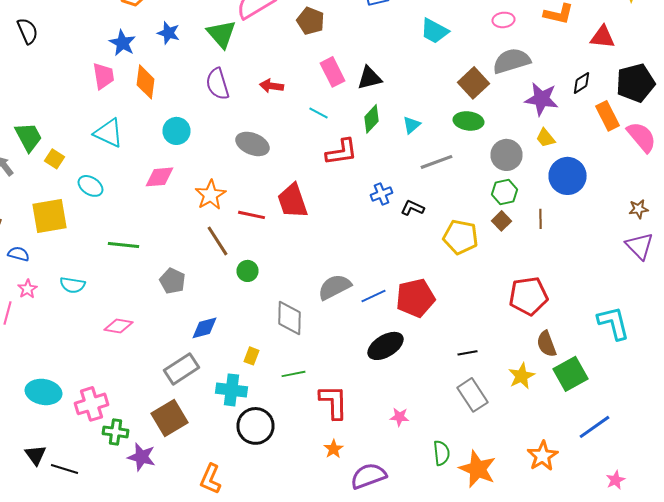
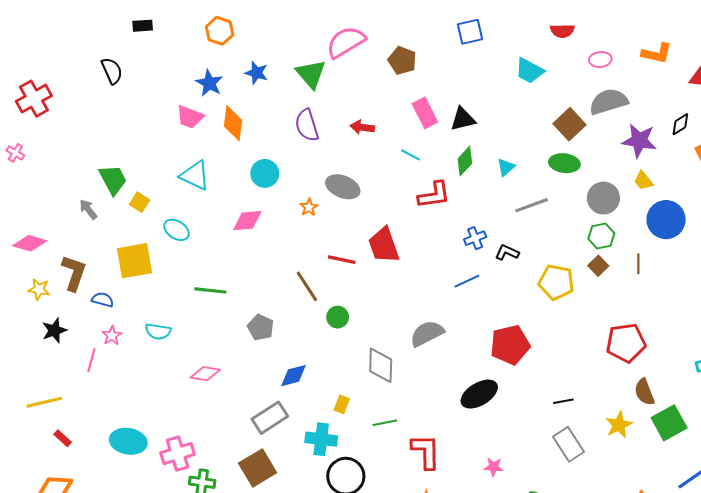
pink trapezoid: (104, 76) -> (190, 117), turned 120
orange star: (210, 195) -> (309, 207), moved, size x0.6
blue line: (374, 296) -> (467, 281), moved

